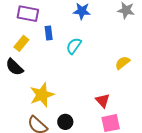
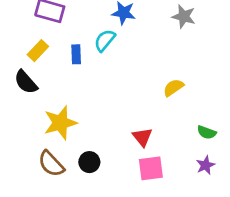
blue rectangle: (49, 33) -> (76, 54), moved
cyan semicircle: (74, 46) -> (105, 40), moved

